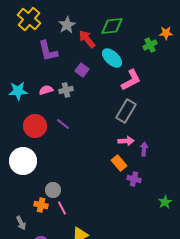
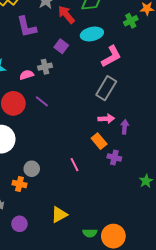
cyan ellipse: (112, 58) -> (92, 34), turned -55
pink semicircle: (46, 90) -> (27, 75), moved
pink line: (62, 208) -> (75, 165), moved

